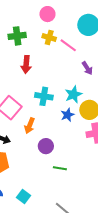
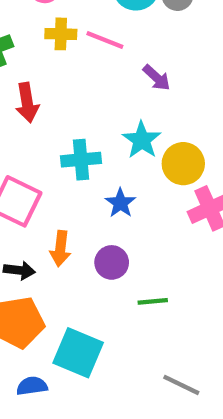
blue star: (67, 115) -> (120, 203), moved
orange arrow: (30, 126) -> (60, 249), moved
cyan square: (24, 196) -> (78, 353), moved, size x1.6

